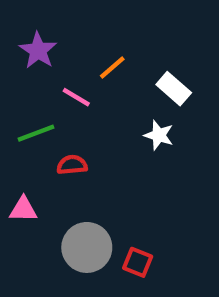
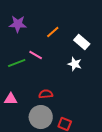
purple star: (38, 51) -> (18, 24), turned -30
pink line: (76, 97) -> (36, 55), moved
red semicircle: (72, 165) -> (46, 94), moved

